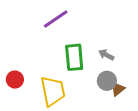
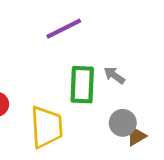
gray arrow: (106, 55) -> (114, 75), moved

